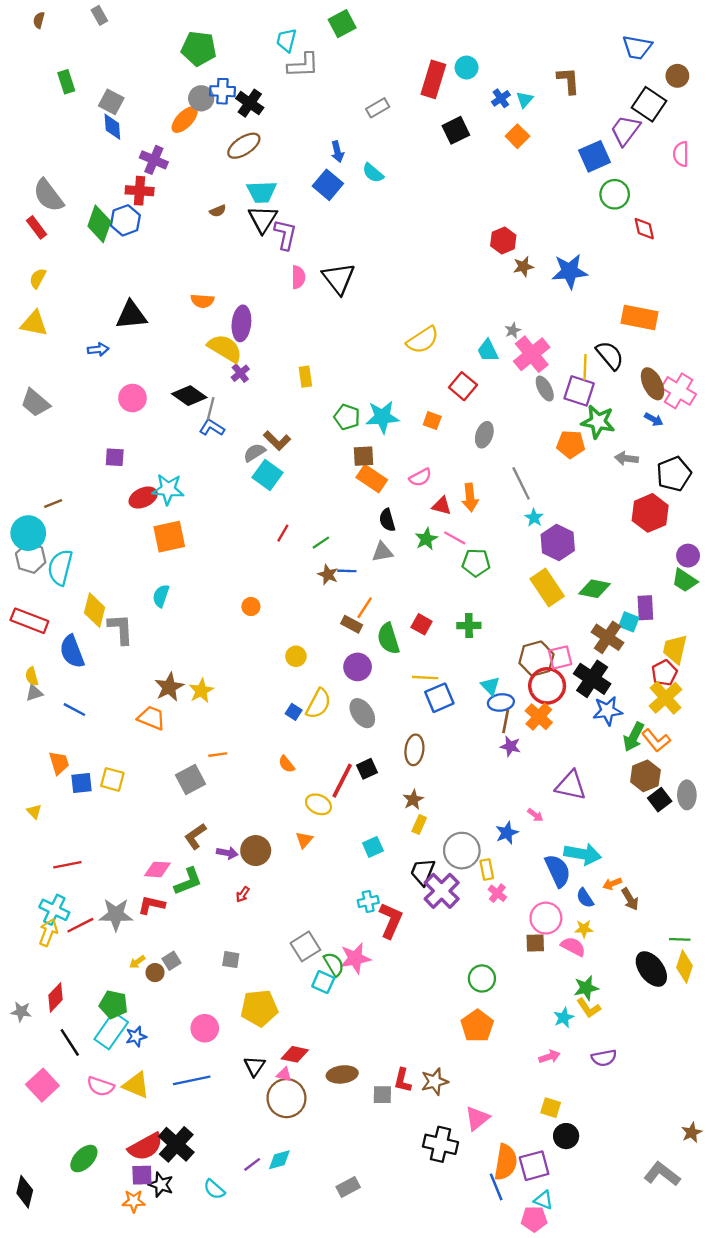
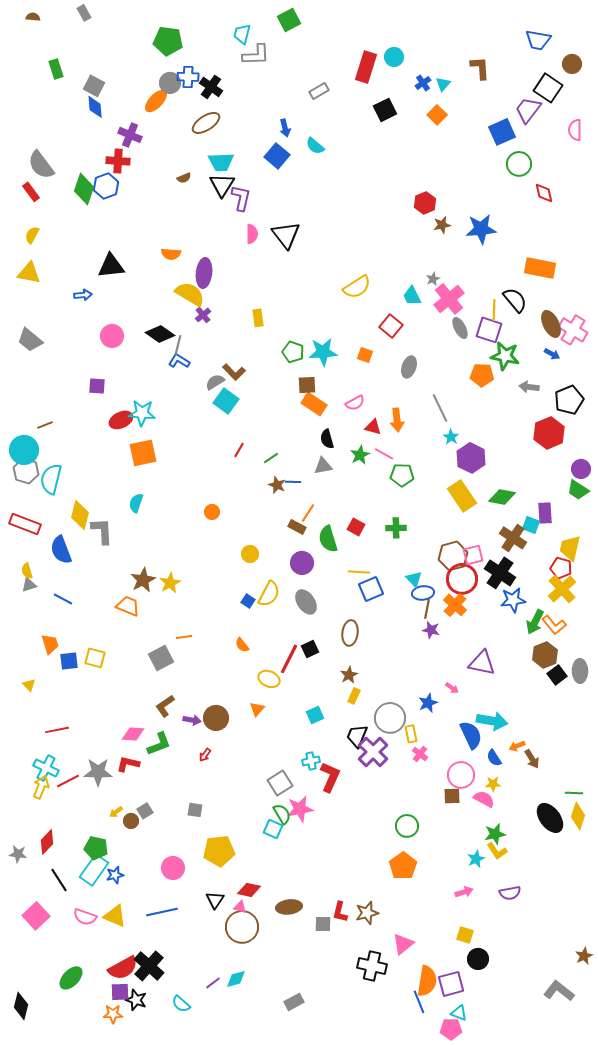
brown semicircle: (39, 20) -> (33, 17), turned 80
red pentagon: (664, 673) -> (561, 568), turned -30
gray square: (305, 946) -> (280, 783), moved

